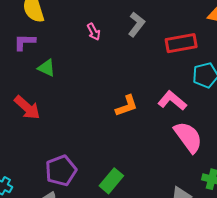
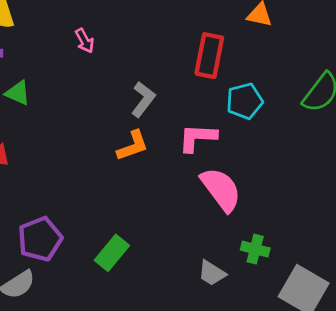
gray L-shape: (136, 24) -> (143, 99), moved
red rectangle: (181, 43) -> (209, 56), turned -68
pink L-shape: (172, 101) -> (198, 138), turned -36

